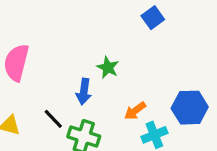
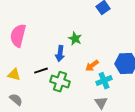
black line: (53, 119) -> (41, 71), turned -64

